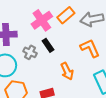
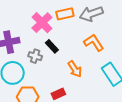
orange rectangle: (66, 15) -> (65, 14), turned 36

